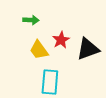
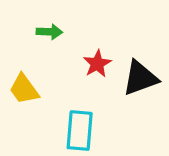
yellow trapezoid: (39, 50) -> (24, 89), moved

